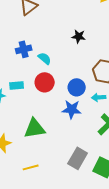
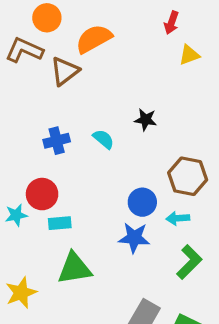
cyan semicircle: (45, 58) -> (104, 139), moved
red circle: (45, 82) -> (42, 194), moved
cyan rectangle: (17, 85) -> (60, 223), moved

